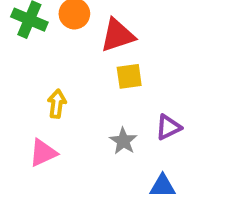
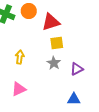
gray star: (123, 141) -> (54, 63), moved
pink triangle: (43, 153) -> (19, 89), moved

